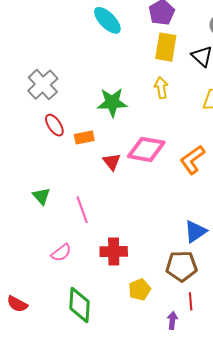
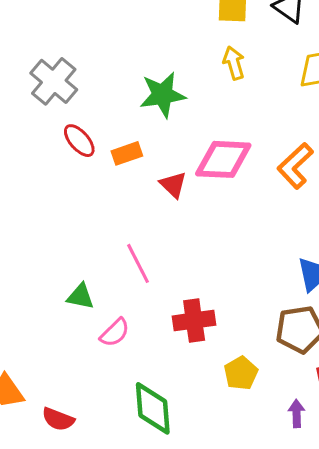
green triangle: (41, 196) -> (80, 296), moved, turned -30

